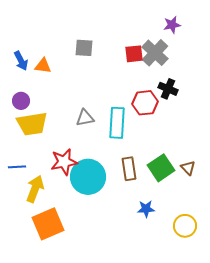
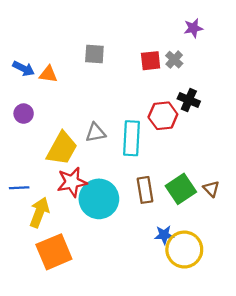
gray cross: (155, 53) -> (174, 60), size x0.6
blue arrow: (21, 61) -> (24, 69), turned -36
yellow trapezoid: (32, 124) -> (62, 148), moved, turned -52
yellow circle: (185, 226) -> (184, 250), moved, size x1.4

